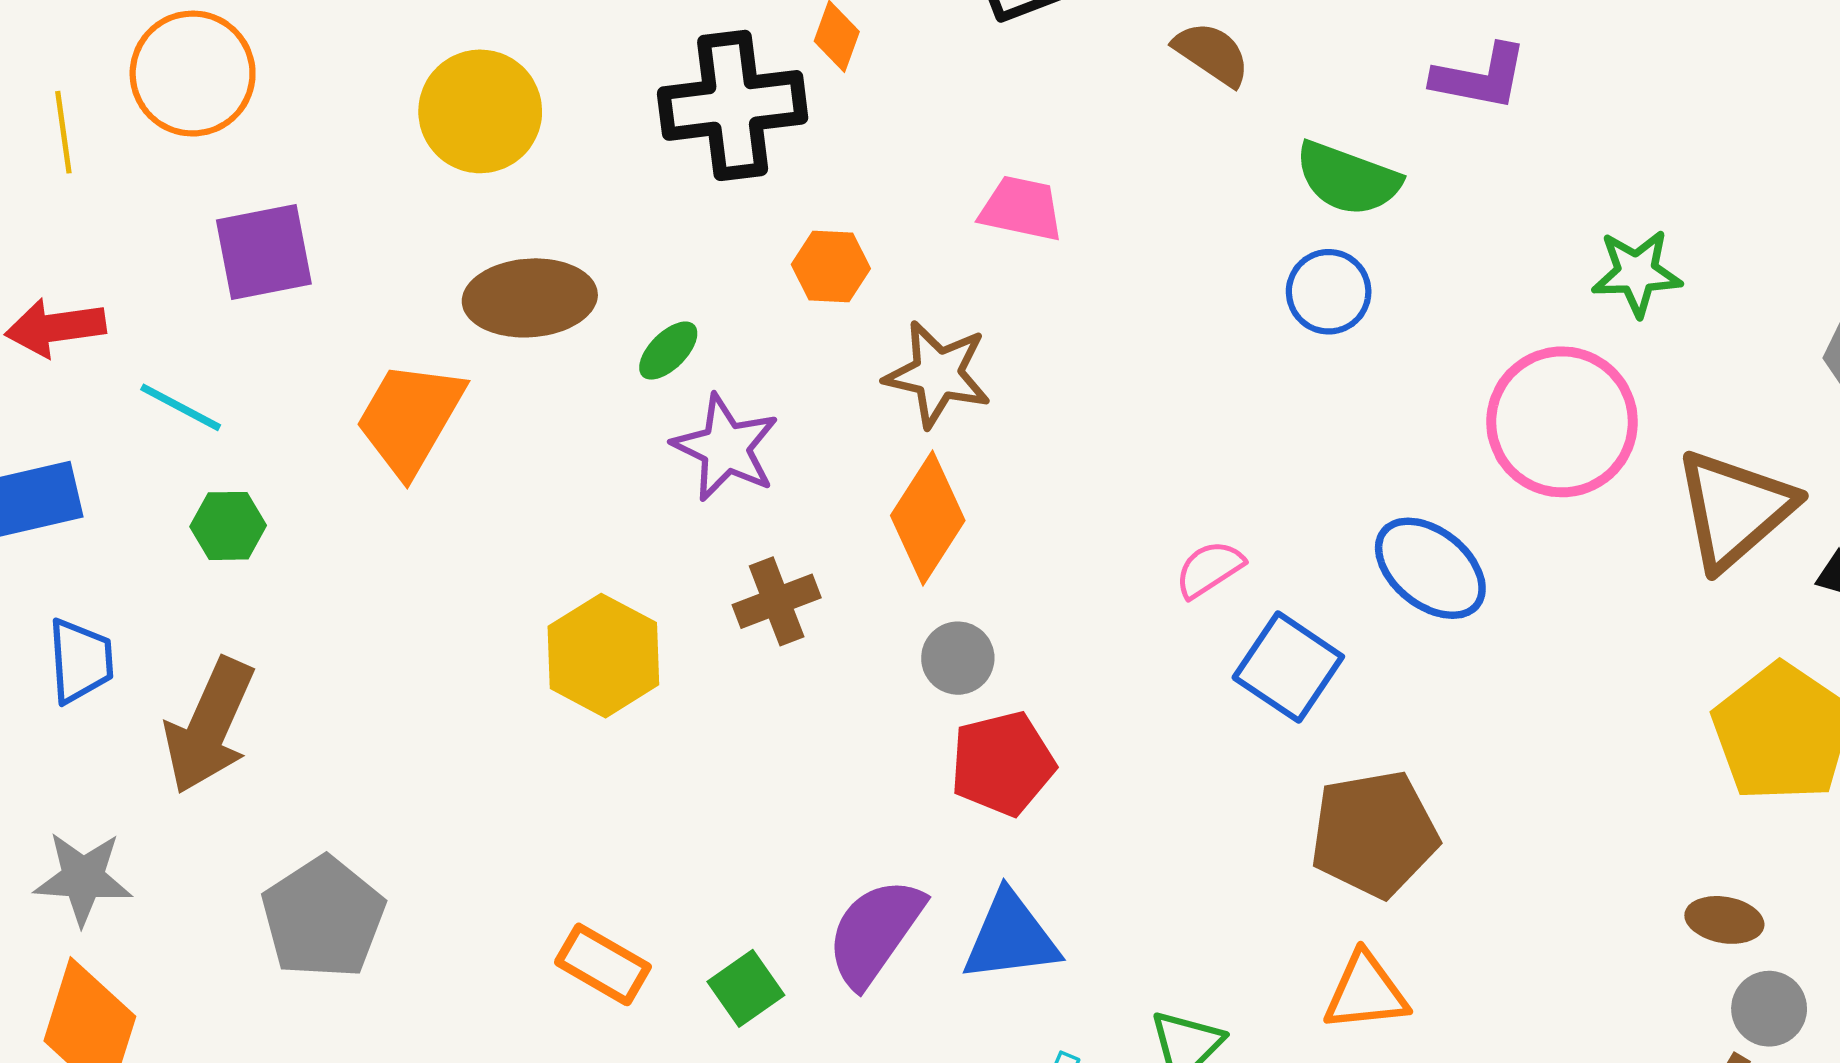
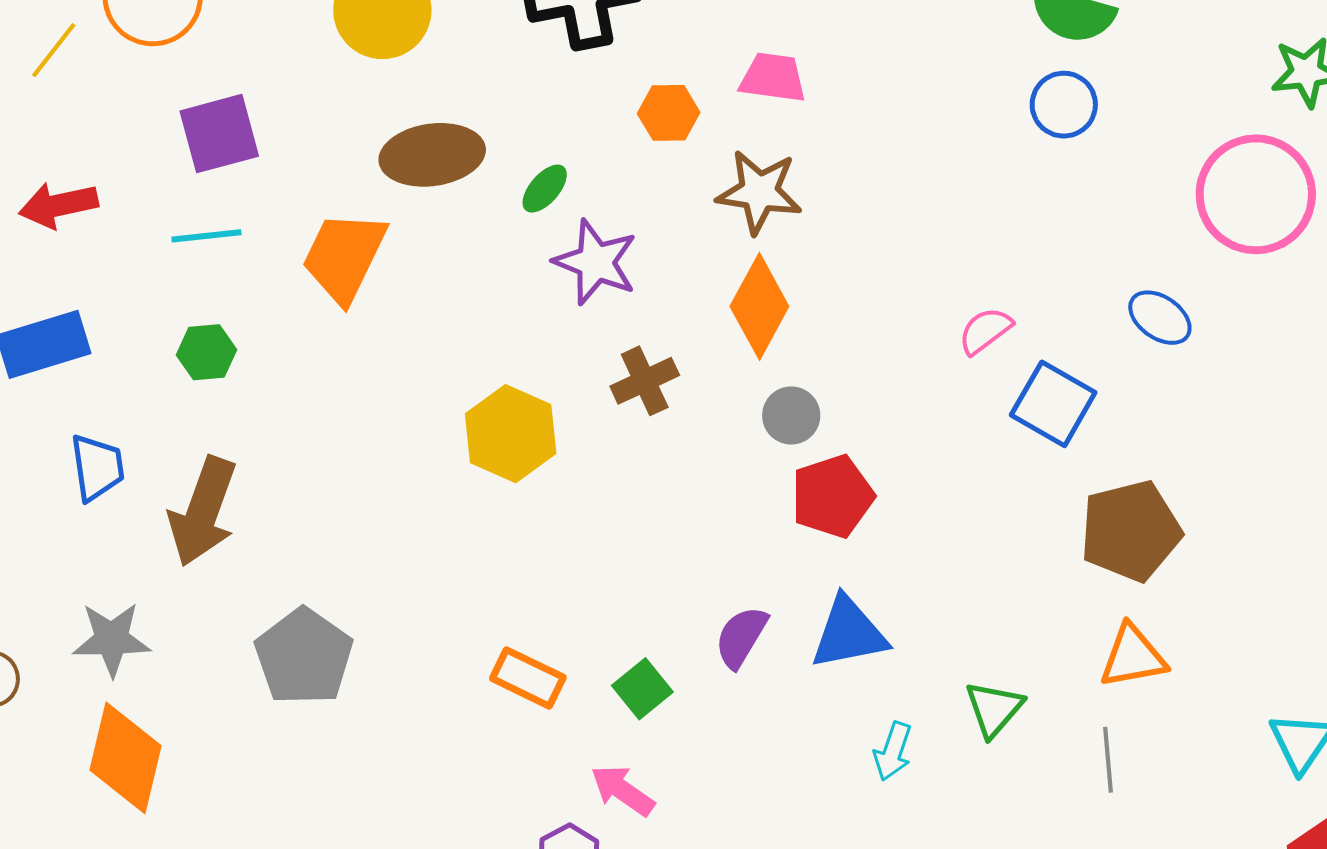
yellow line: (63, 132) -> (54, 50), turned 50
pink trapezoid: (1021, 209) -> (773, 78), moved
cyan line: (181, 407) -> (206, 236), moved, turned -30
blue ellipse: (1430, 568) -> (1160, 318), size x0.7
purple semicircle: (875, 932) -> (741, 637), size x0.7

